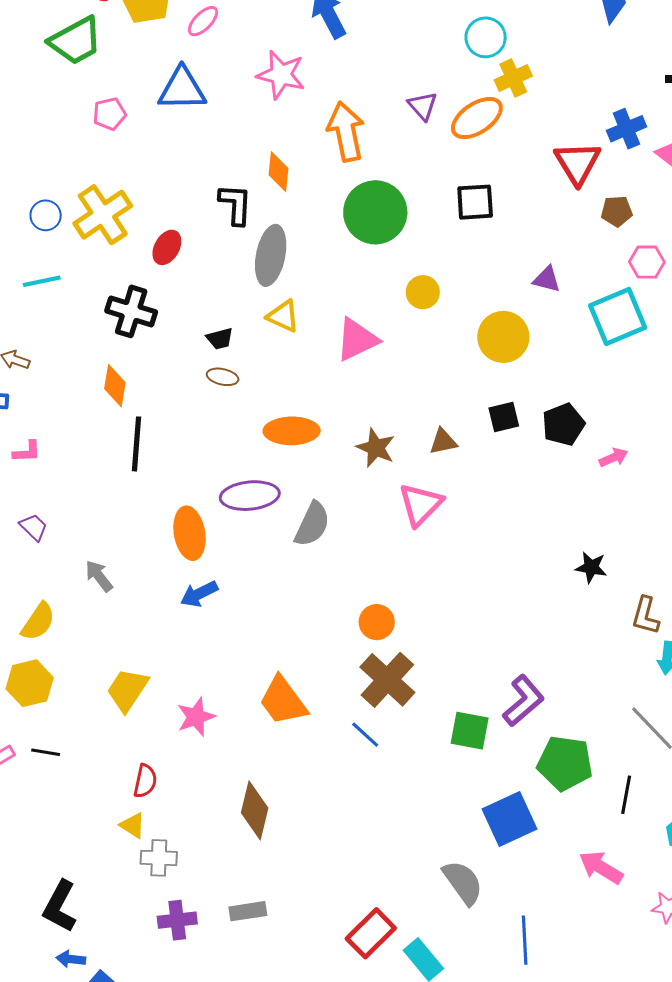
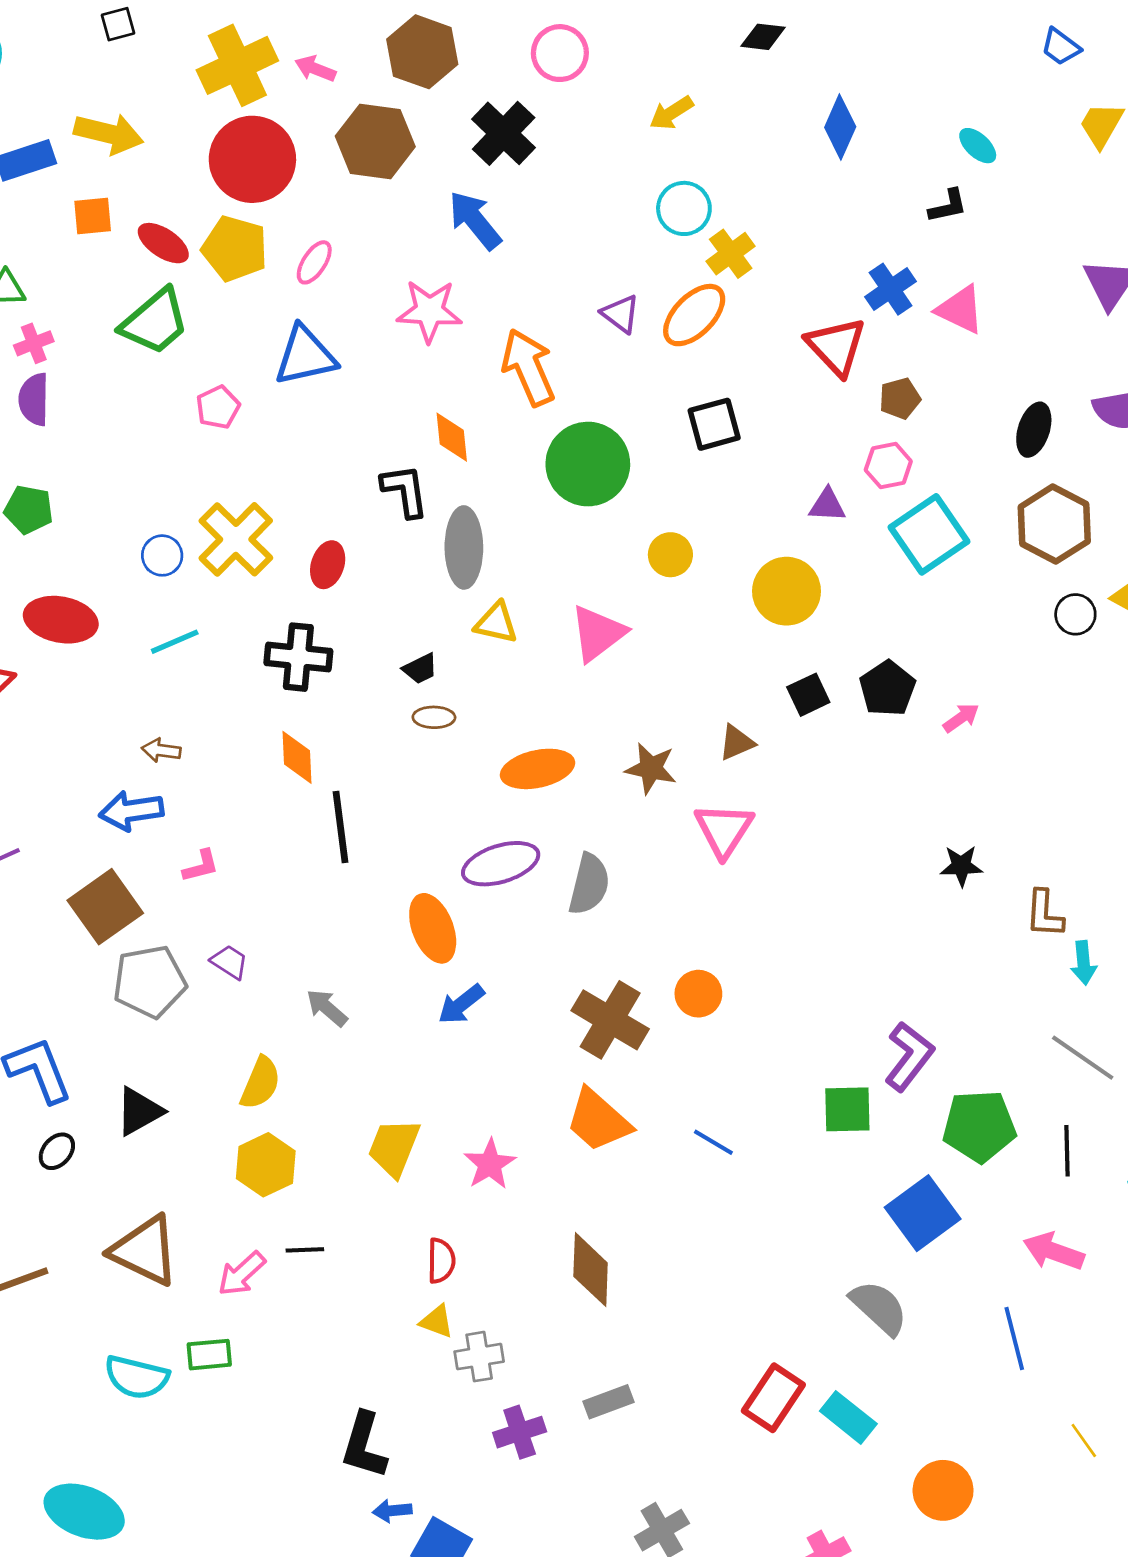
pink hexagon: (647, 262) -> (888, 466), moved
brown cross: (387, 680) -> (610, 1020), moved
blue line: (525, 940) -> (1014, 1339), moved

